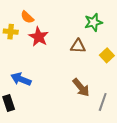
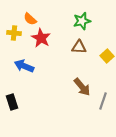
green star: (93, 22) -> (82, 21), moved
blue arrow: (21, 79) -> (24, 66), moved

